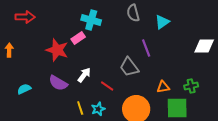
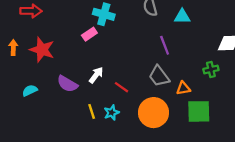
cyan triangle: (162, 22) -> (182, 16), turned 35
red star: (57, 50) -> (42, 50), moved
gray trapezoid: (129, 67) -> (159, 76), moved
green cross: (191, 86) -> (211, 69), moved

